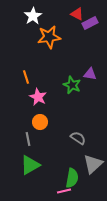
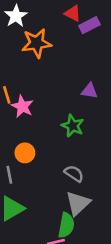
green star: (72, 85) -> (73, 126), moved
pink star: (38, 97) -> (22, 106), moved
gray triangle: (93, 164) -> (78, 203), moved

